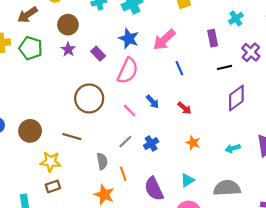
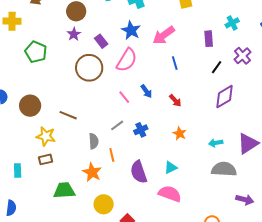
green pentagon: (31, 48) -> (36, 52), moved
black line: (225, 67) -> (217, 67), turned -48
brown circle: (89, 98) -> (89, 68), moved
gray semicircle: (227, 188) -> (224, 169), moved

